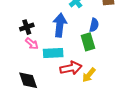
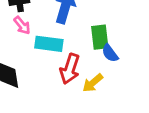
blue semicircle: (94, 25) -> (110, 53), moved, turned 120
red arrow: (71, 68) -> (70, 69), turned 110

